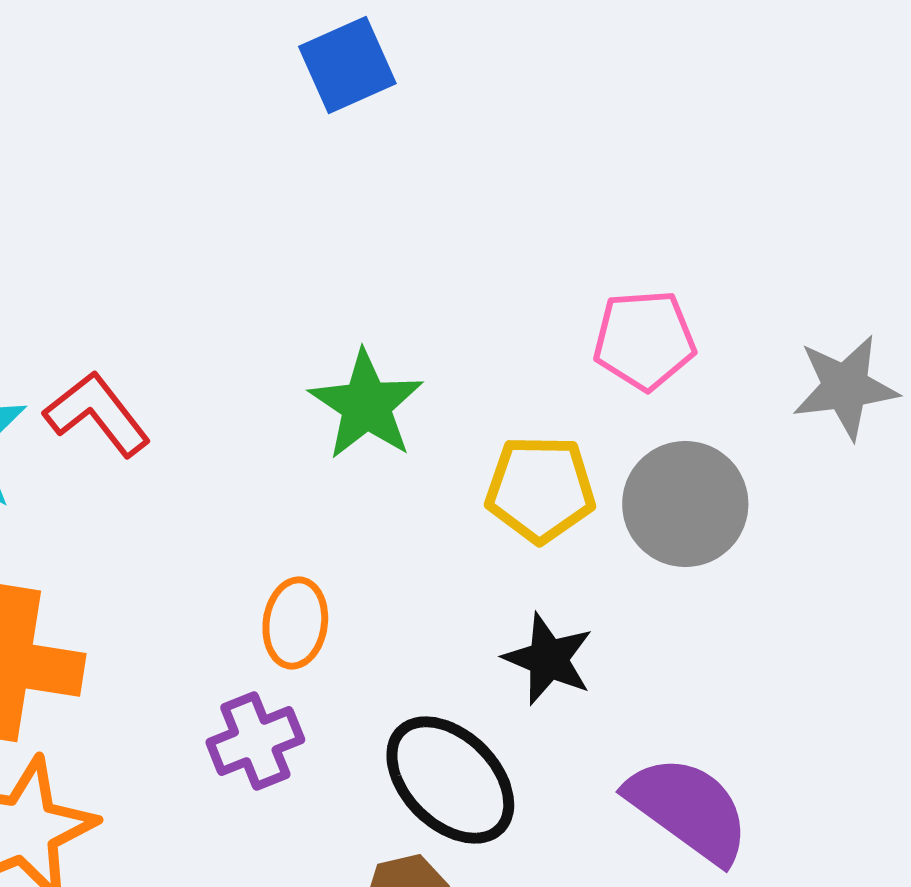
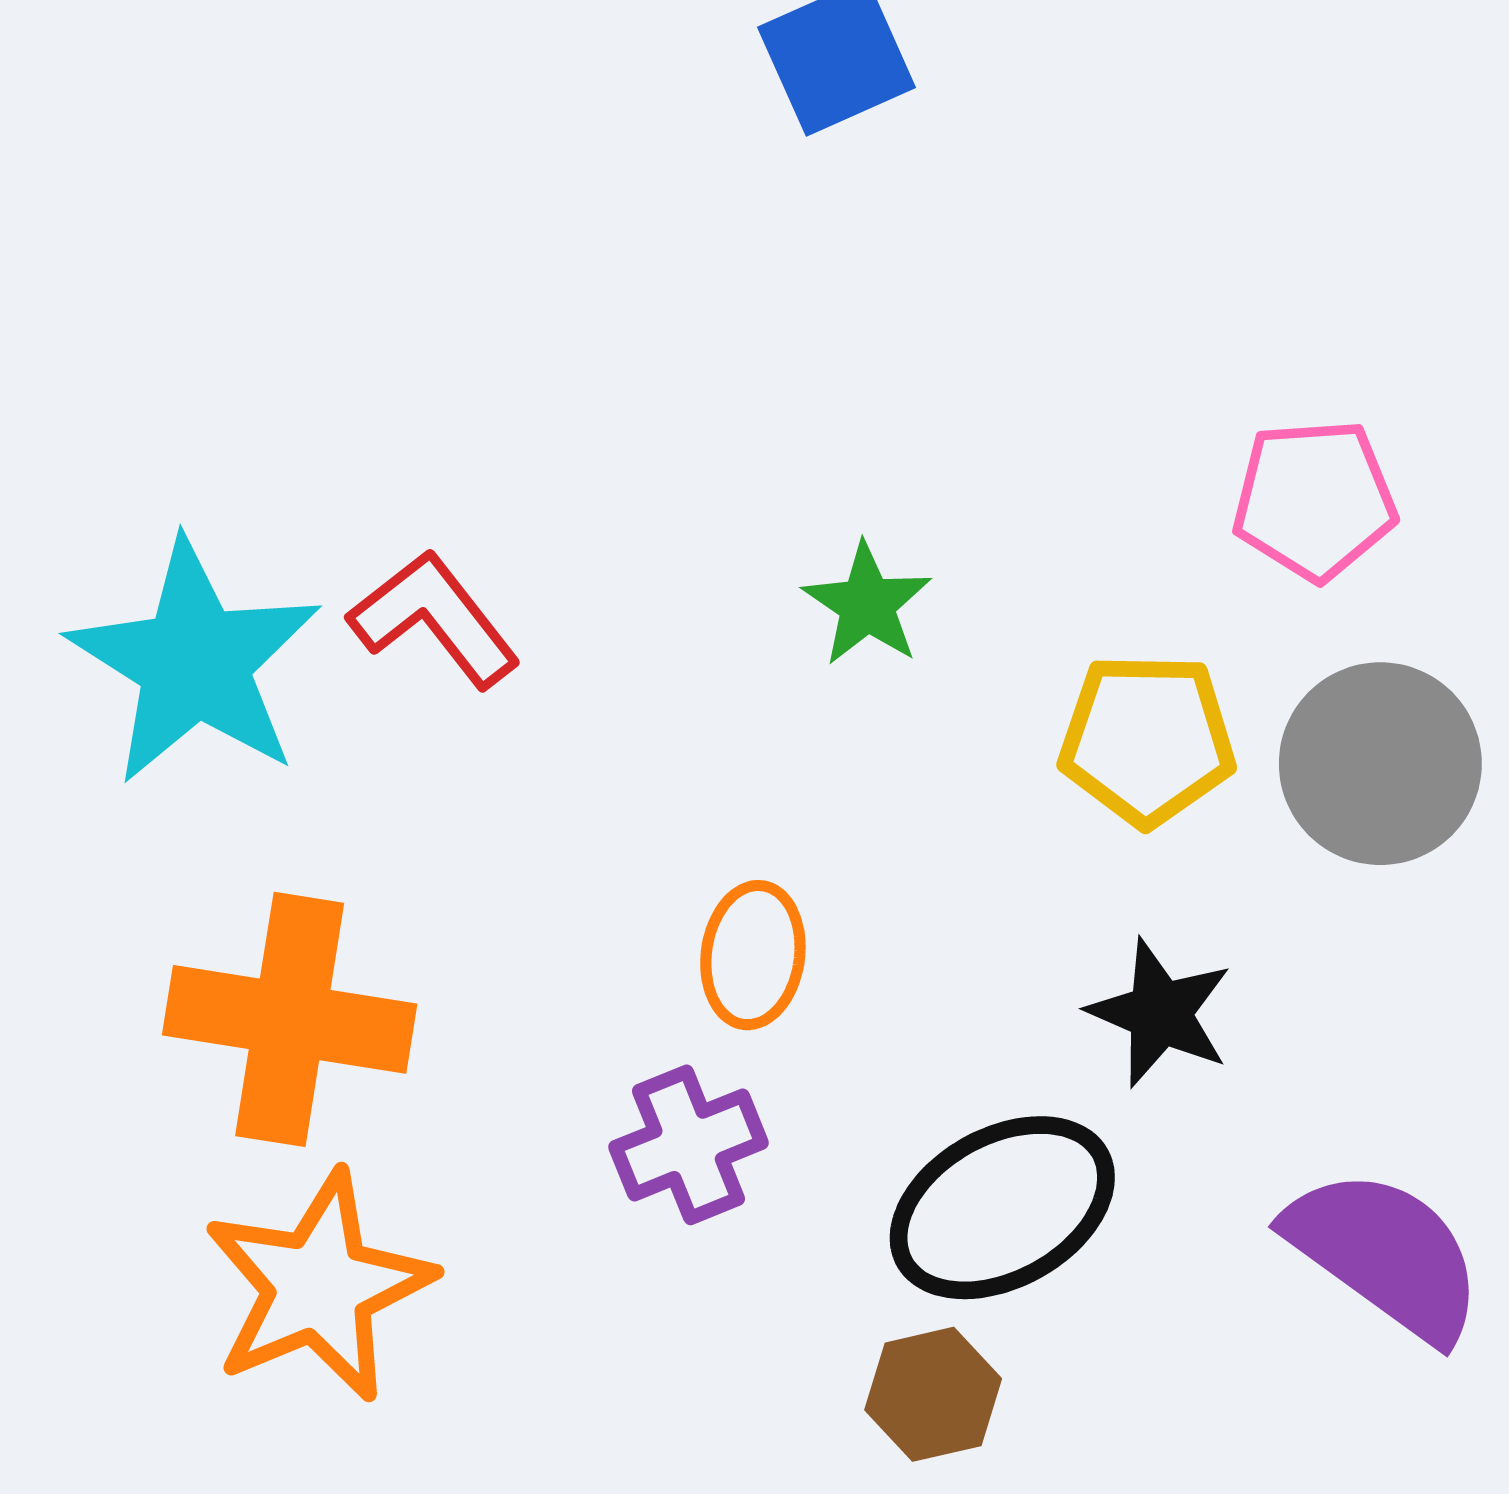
green star: (366, 405) -> (867, 604), size x0.7
black ellipse: (450, 780) -> (1002, 1208), turned -74

